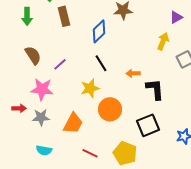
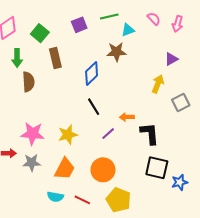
brown semicircle: (33, 55) -> (28, 82), moved, turned 30
purple line: (60, 64) -> (108, 134), moved
yellow star: (90, 88) -> (68, 135), moved
orange circle: (110, 109) -> (103, 170), moved
black square: (148, 125) -> (157, 168), moved, turned 35
cyan semicircle: (44, 150) -> (55, 197), moved

